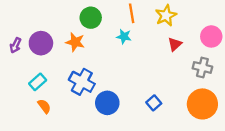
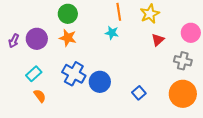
green circle: (91, 18) -> (68, 14), moved
blue circle: (107, 103) -> (100, 82), moved

